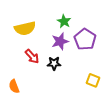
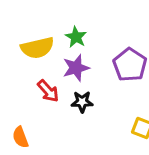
green star: (64, 21) -> (76, 37), moved
purple star: (60, 41) -> (76, 68), moved

